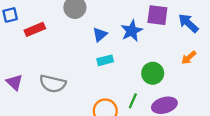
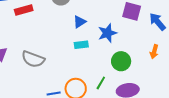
blue star: (132, 31) -> (107, 33), moved
orange arrow: (189, 58) -> (154, 52), turned -40

